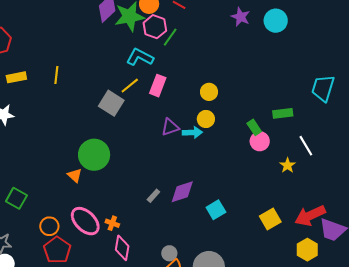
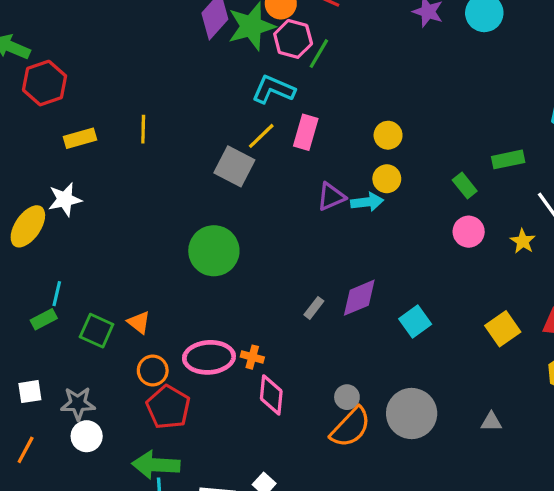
pink circle: (260, 141) -> (469, 232), moved
orange triangle: (75, 175) -> (139, 322), moved
pink ellipse: (85, 221) -> (209, 357), turned -44

